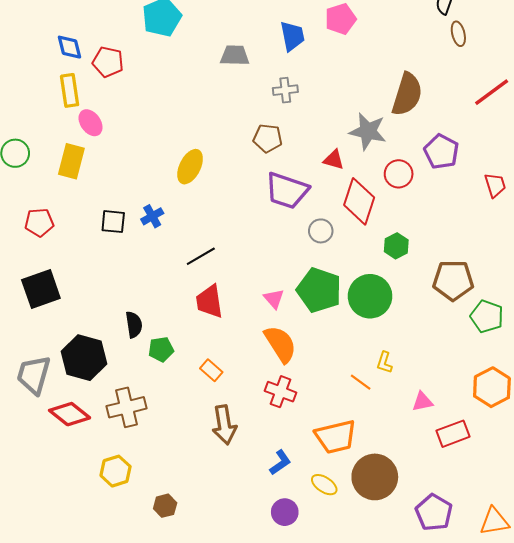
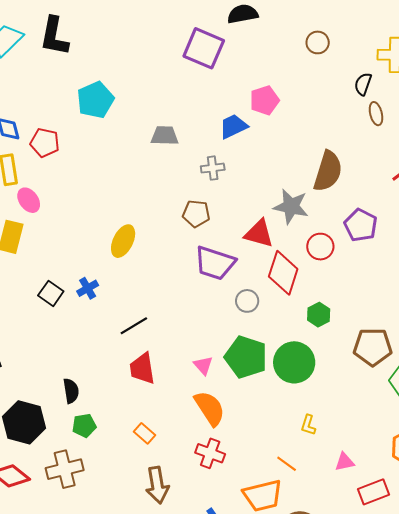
blue trapezoid: (292, 36) -> (233, 126), moved, turned -104
red triangle: (334, 160) -> (259, 234), size x1.5
black square: (113, 222) -> (51, 293), turned 30
green pentagon: (161, 349) -> (84, 425), moved
orange line: (361, 382) -> (287, 464), moved

